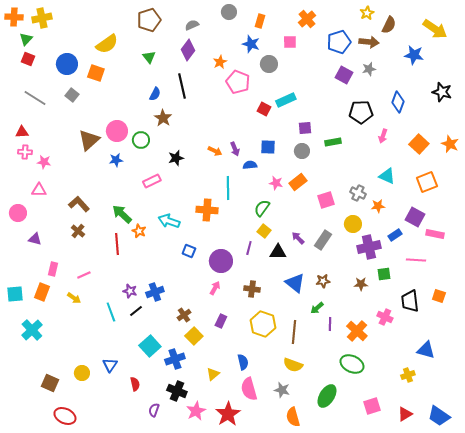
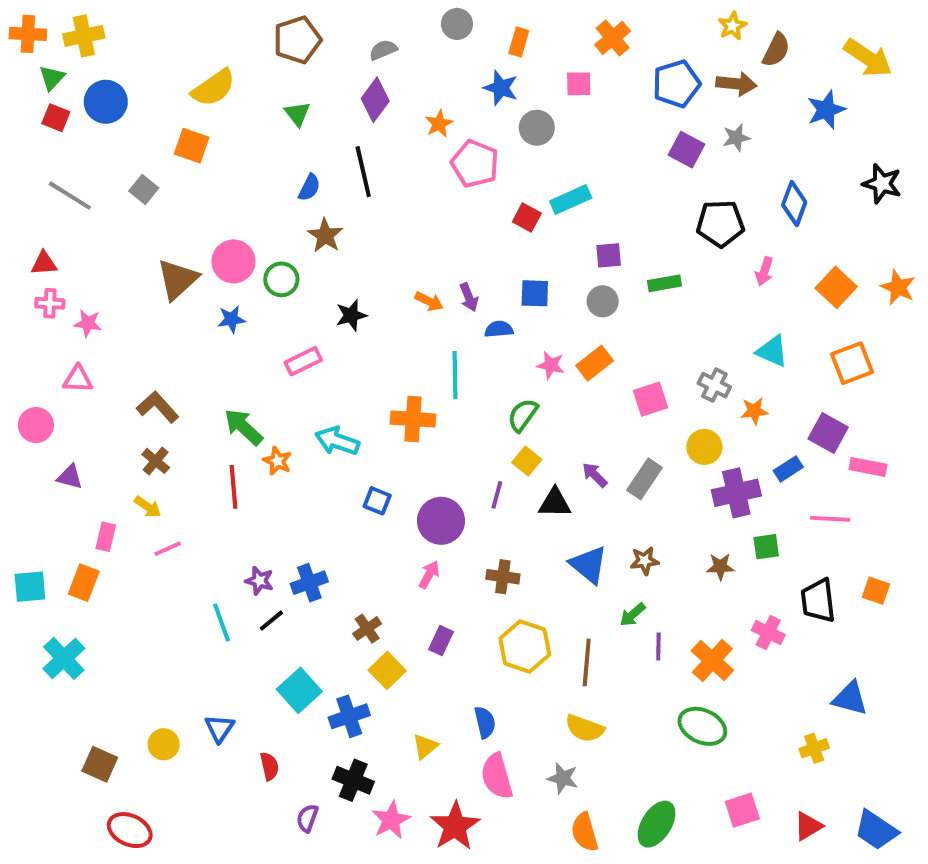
blue star: (414, 55) -> (826, 110), turned -30
blue circle: (67, 64) -> (106, 102), moved
yellow arrow: (74, 298) -> (148, 507), moved
green ellipse: (327, 396) -> (656, 824), moved

